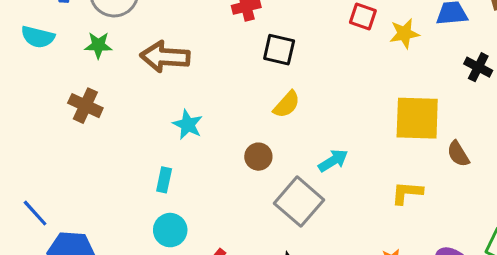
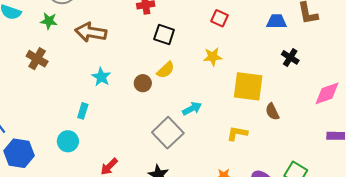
yellow star: (404, 34) -> (213, 57), moved
brown circle: (258, 157) -> (143, 83), moved
cyan circle: (170, 230) -> (68, 141), moved

